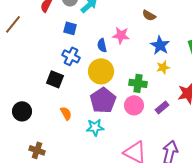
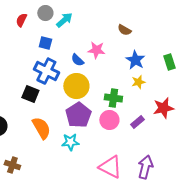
blue semicircle: (102, 45) -> (77, 60), turned -32
blue cross: (71, 56) -> (46, 71), size x1.4
orange semicircle: (66, 113) -> (41, 128), size x1.6

